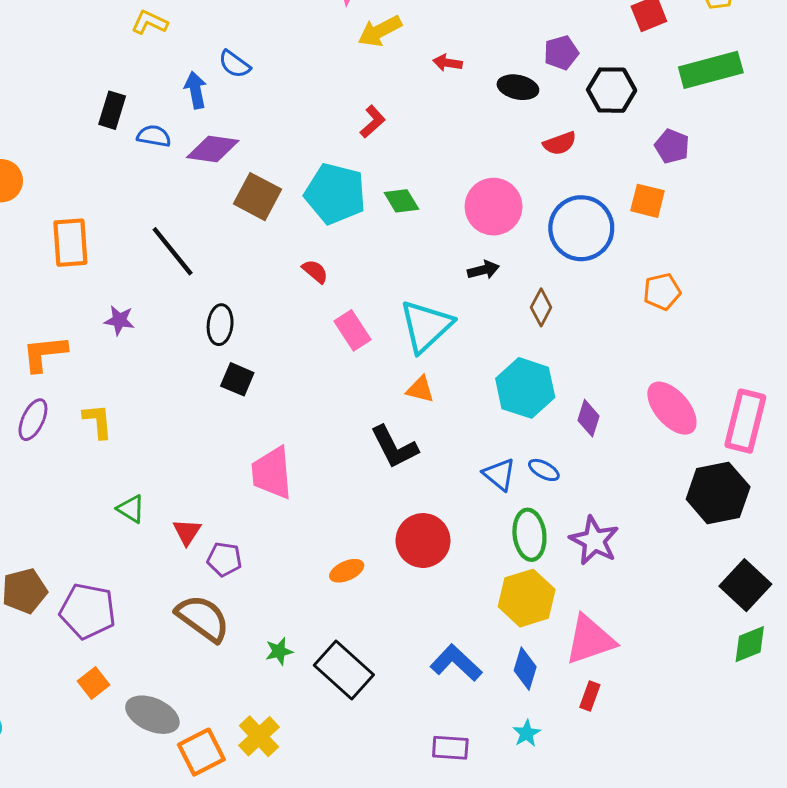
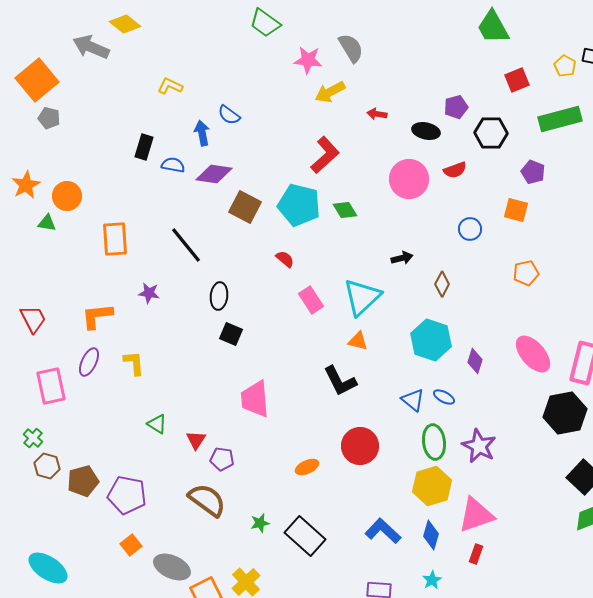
red L-shape: (373, 122) -> (325, 155), size x1.6
pink circle: (494, 207) -> (409, 179), moved
blue circle: (581, 228) -> (470, 229), size x0.5

